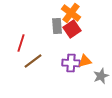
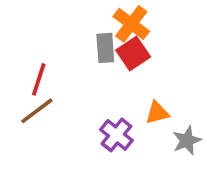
brown line: (33, 61) -> (37, 111), moved
purple cross: (71, 63) -> (116, 135), moved, turned 36

